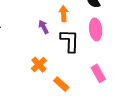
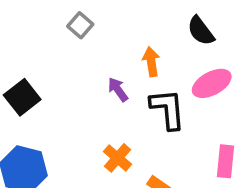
pink ellipse: (96, 29) -> (212, 83), turned 75
pink rectangle: (98, 73) -> (225, 161), turned 42

